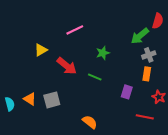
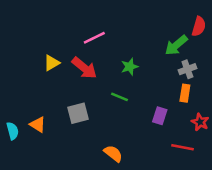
red arrow: (67, 66) -> (84, 68), moved
gray square: (52, 100) -> (78, 113), moved

